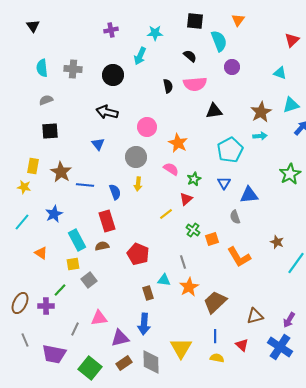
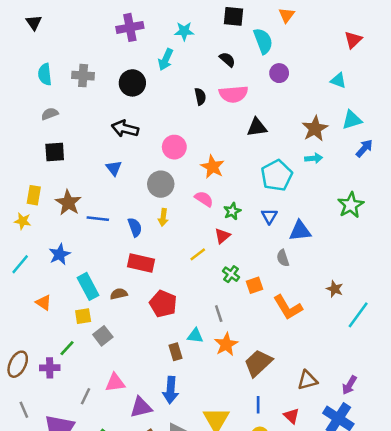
purple cross: (111, 30) -> (130, 27), size x1.5
red rectangle: (107, 221) -> (141, 263), moved, turned -60

